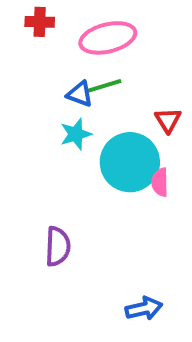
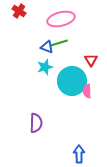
red cross: (40, 22) -> (19, 11), moved, turned 32
blue arrow: (144, 308) -> (79, 154), turned -78

